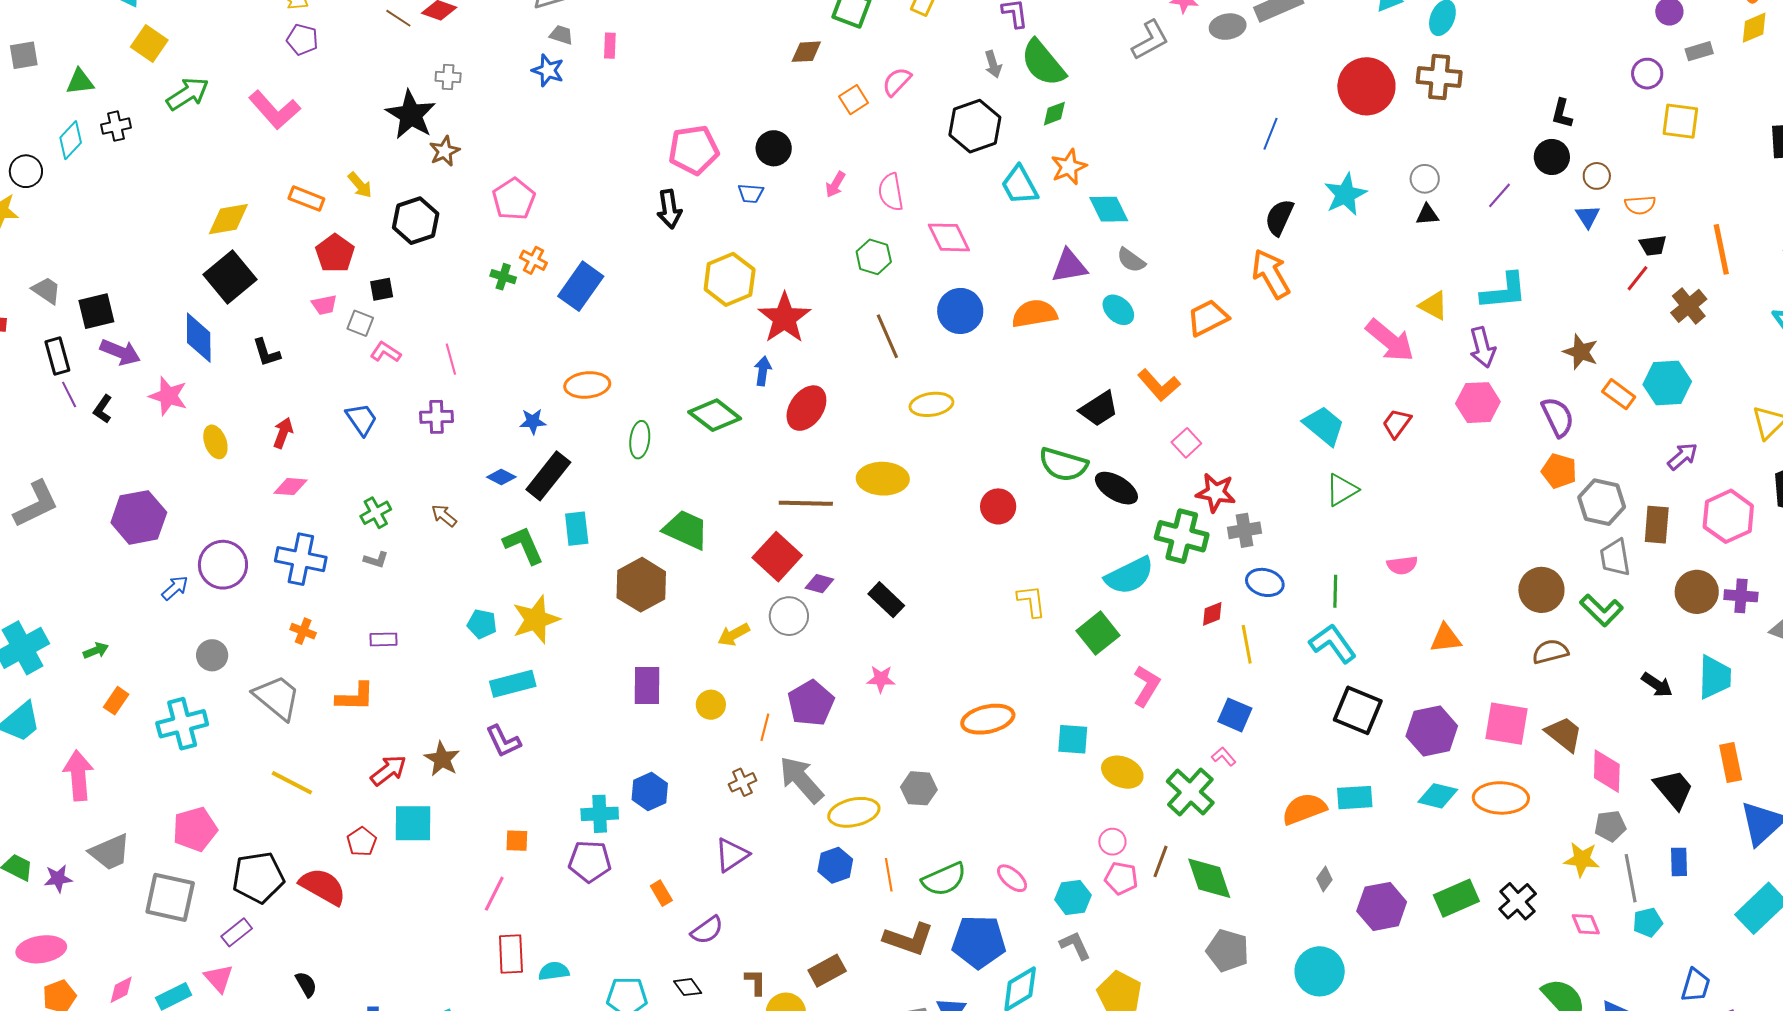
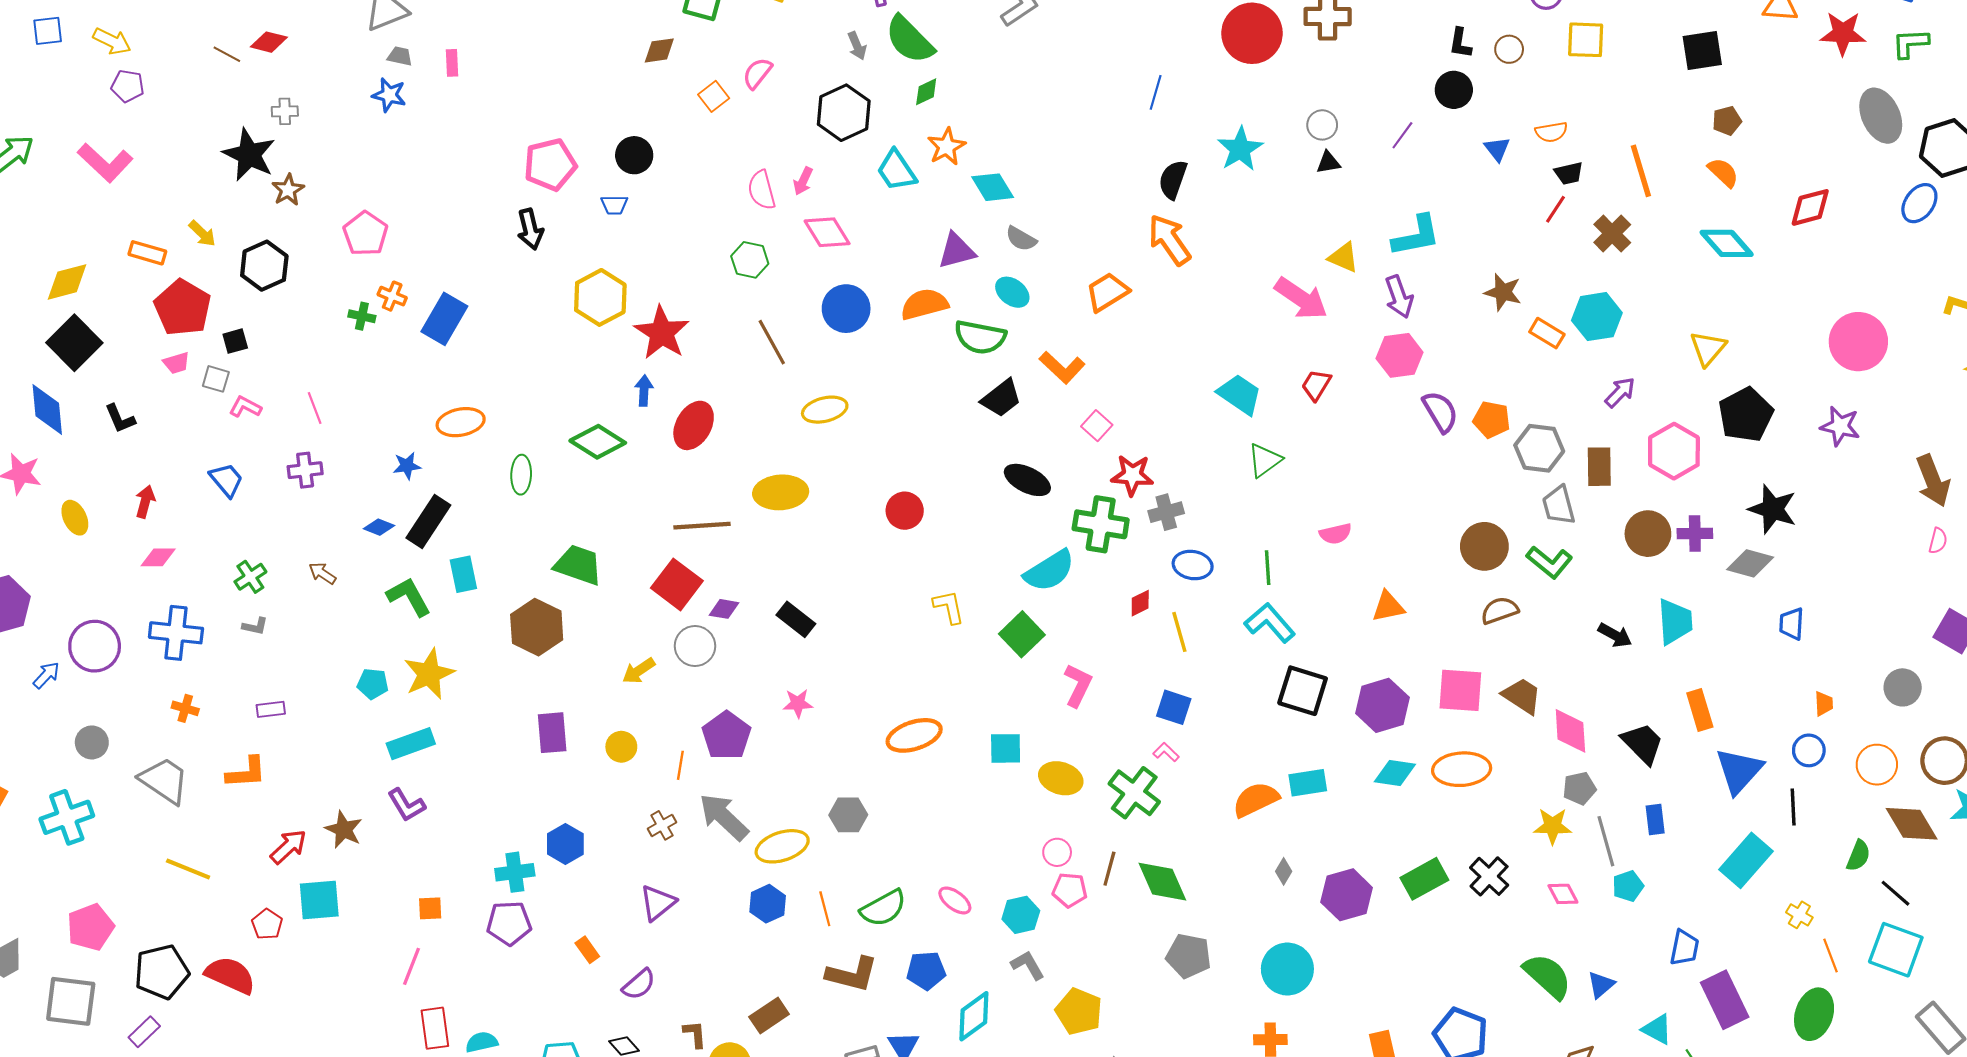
brown circle: (1597, 176) -> (1509, 49), moved
pink arrow: (835, 185) -> (803, 181), moved
red pentagon: (335, 253) -> (183, 308), size x1.4
purple semicircle: (1558, 417) -> (1440, 412), moved
green semicircle: (1063, 464) -> (980, 337), moved
blue pentagon: (979, 942) -> (926, 971), size x0.7

